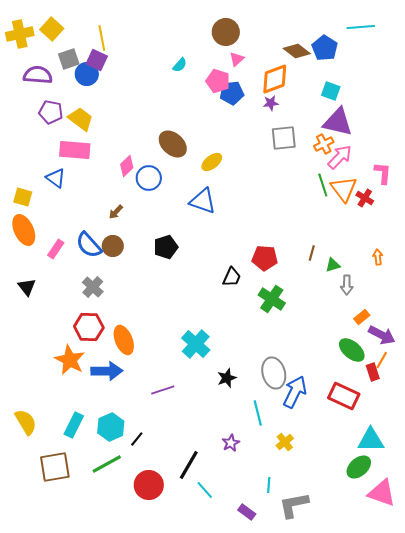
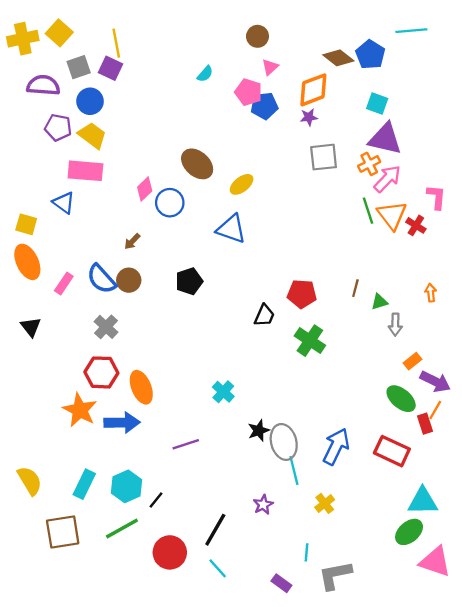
brown circle: (226, 32) -> (258, 36), size x0.7
blue circle: (87, 74) -> (90, 101), moved
cyan cross: (196, 344) -> (223, 392), size x0.7
gray ellipse: (274, 373) -> (284, 442), moved
cyan line: (205, 490) -> (218, 568), moved

